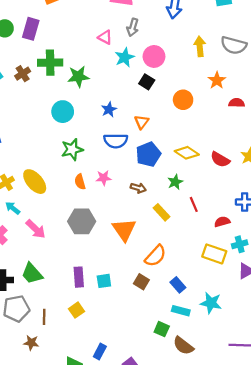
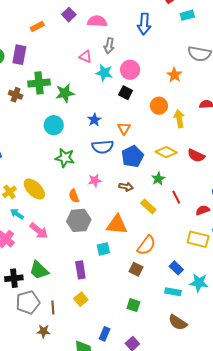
yellow arrow: (200, 46) -> (179, 119), moved
cyan star: (125, 57) -> (104, 73), turned -30
brown cross: (23, 74) -> (16, 95), turned -32
orange star: (217, 80) -> (174, 75), moved
green star: (72, 149) -> (65, 158), turned 30
orange semicircle: (80, 182) -> (74, 196), moved
orange triangle: (124, 230) -> (117, 225), turned -45
cyan square: (104, 281) -> (103, 249), moved
blue rectangle: (178, 285) -> (176, 268), moved
green square: (162, 329) -> (133, 305), moved

